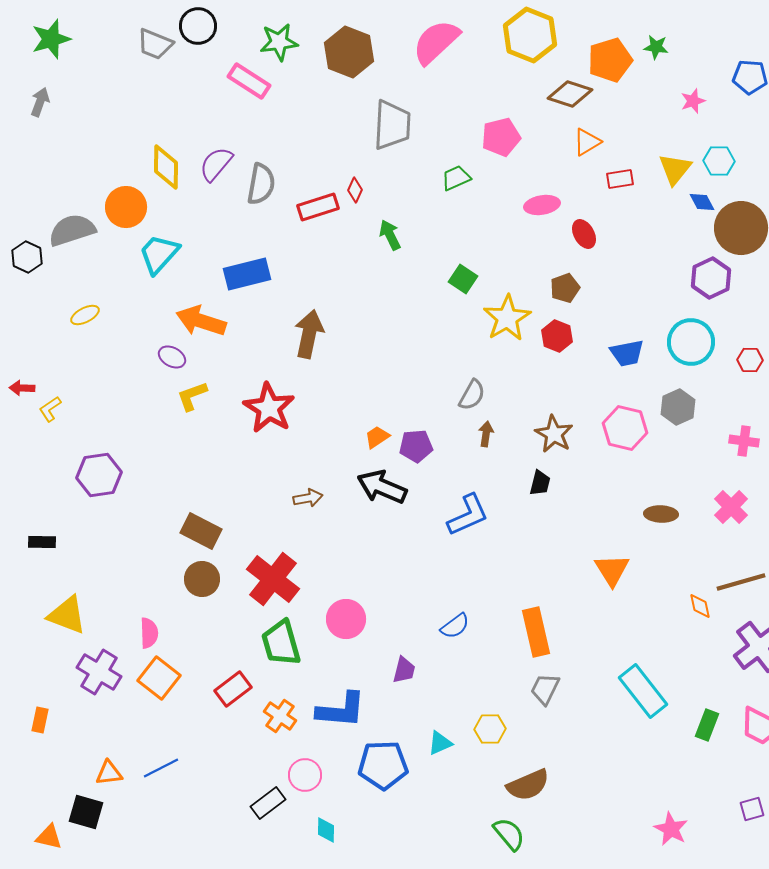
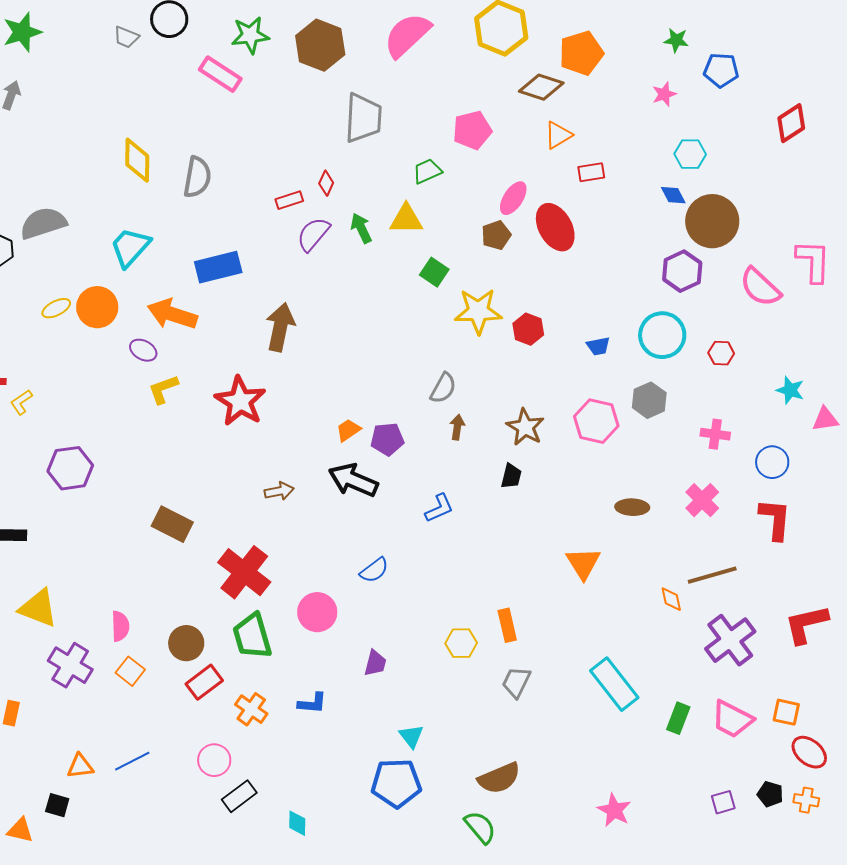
gray trapezoid: (155, 44) -> (126, 37), size x0.7
green star: (656, 47) -> (676, 40), moved
purple semicircle: (216, 164) -> (313, 234), moved
yellow triangle: (675, 169) -> (406, 219), moved, turned 51
gray semicircle: (261, 184) -> (197, 177), moved
pink ellipse: (542, 205) -> (513, 198), turned -48
orange circle: (126, 207) -> (97, 307), moved
red rectangle: (318, 207) -> (289, 200), size x0.7
red ellipse: (584, 234) -> (555, 227), size x1.6
brown pentagon: (565, 288) -> (496, 235), moved
yellow star: (507, 318) -> (478, 311), turned 30
blue trapezoid: (627, 353) -> (598, 346), size x0.7
blue L-shape: (468, 515) -> (439, 508), size x0.7
brown circle: (202, 579) -> (186, 643), moved
blue semicircle: (455, 626) -> (374, 570), moved
orange rectangle: (536, 632) -> (507, 625), size x0.7
orange square: (159, 678) -> (130, 671), size x0.7
blue L-shape: (341, 710) -> (312, 703), size x0.6
yellow hexagon: (490, 729) -> (461, 643), moved
cyan triangle: (440, 743) -> (411, 736), turned -44
blue pentagon: (383, 765) -> (396, 783), moved
pink circle: (305, 775) -> (214, 760), moved
black square: (86, 812) -> (57, 805), size x0.7
pink star: (671, 829) -> (614, 810), moved

